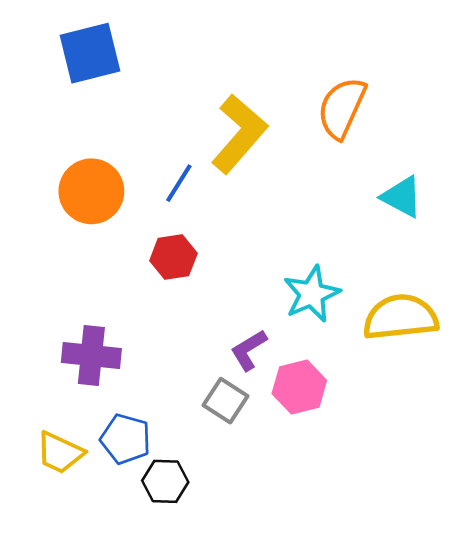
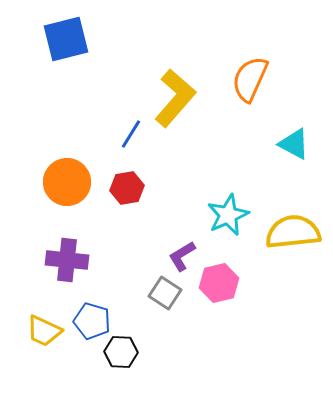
orange circle: (91, 191) -> (67, 182), moved

